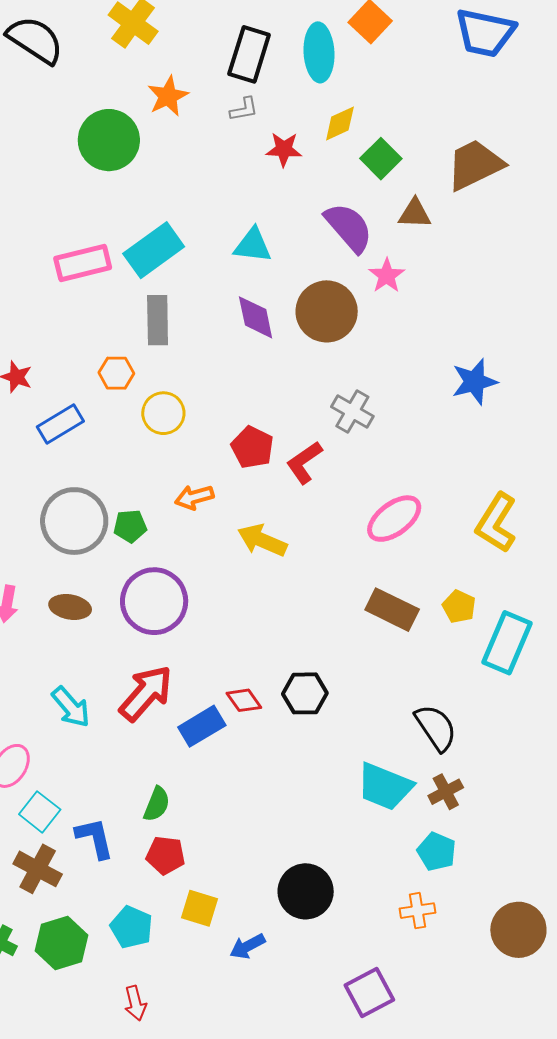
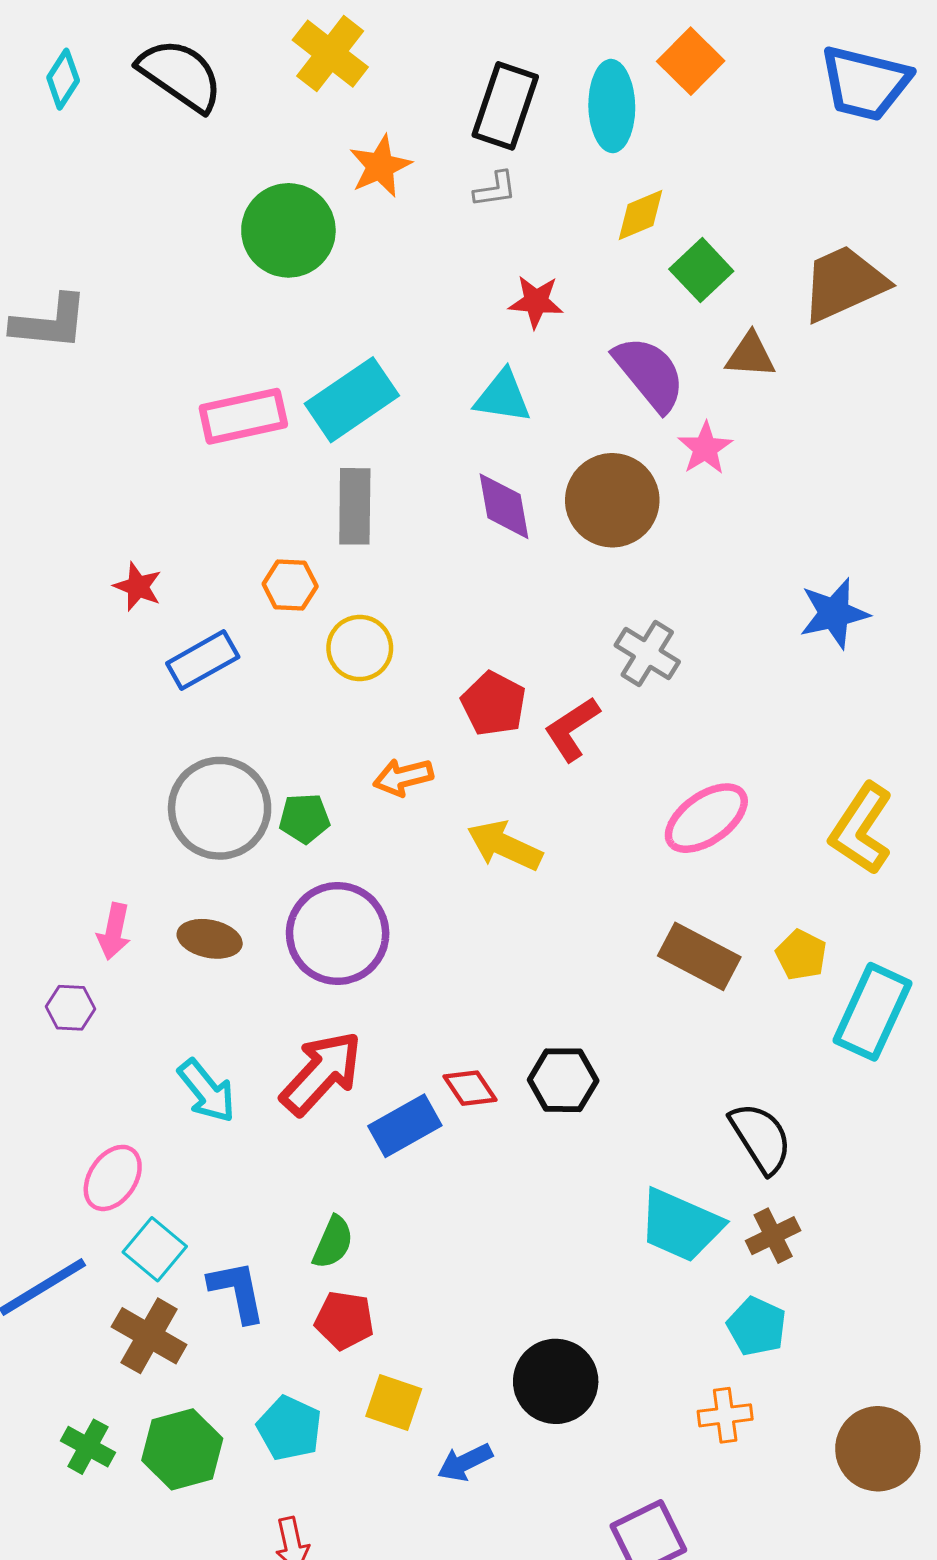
red star: (284, 149) -> (536, 302), moved

